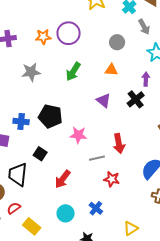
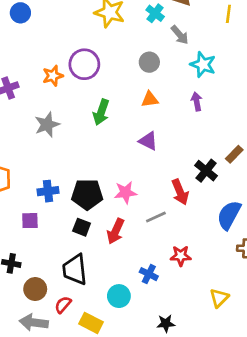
black cross: (136, 99) -> (206, 171), moved
black pentagon: (50, 116) -> (87, 194), moved
black trapezoid: (18, 174) -> (75, 270), moved
red arrow: (63, 179) -> (116, 231), moved
red star: (112, 179) -> (181, 256), moved
blue cross: (96, 208) -> (149, 274), moved
cyan circle: (66, 213) -> (119, 296), moved

